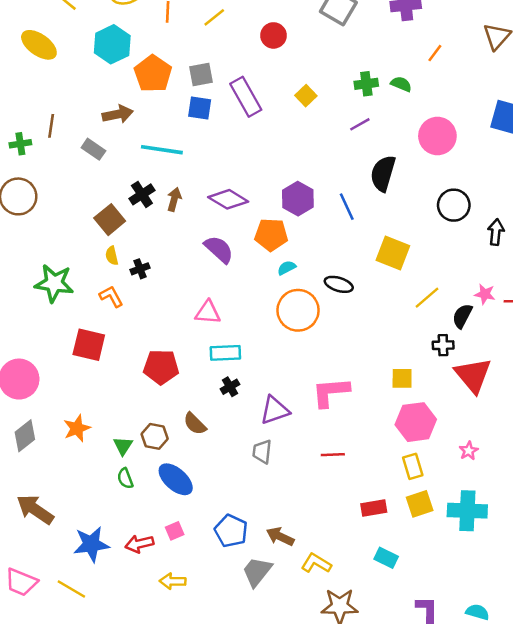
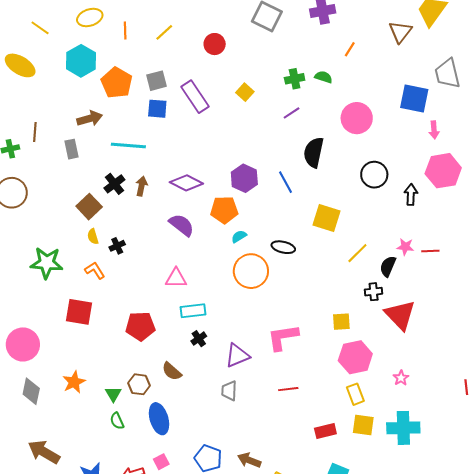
gray rectangle: (93, 149) -> (71, 149), turned 48
gray diamond: (25, 436) -> (31, 391), turned -36
blue ellipse: (176, 479) -> (159, 419), turned 36
yellow square: (420, 504) -> (363, 425), turned 30

